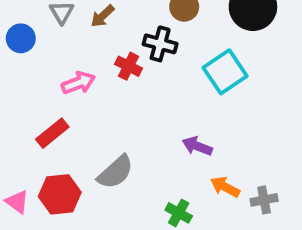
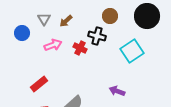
pink arrow: (78, 83) -> (53, 45), moved

